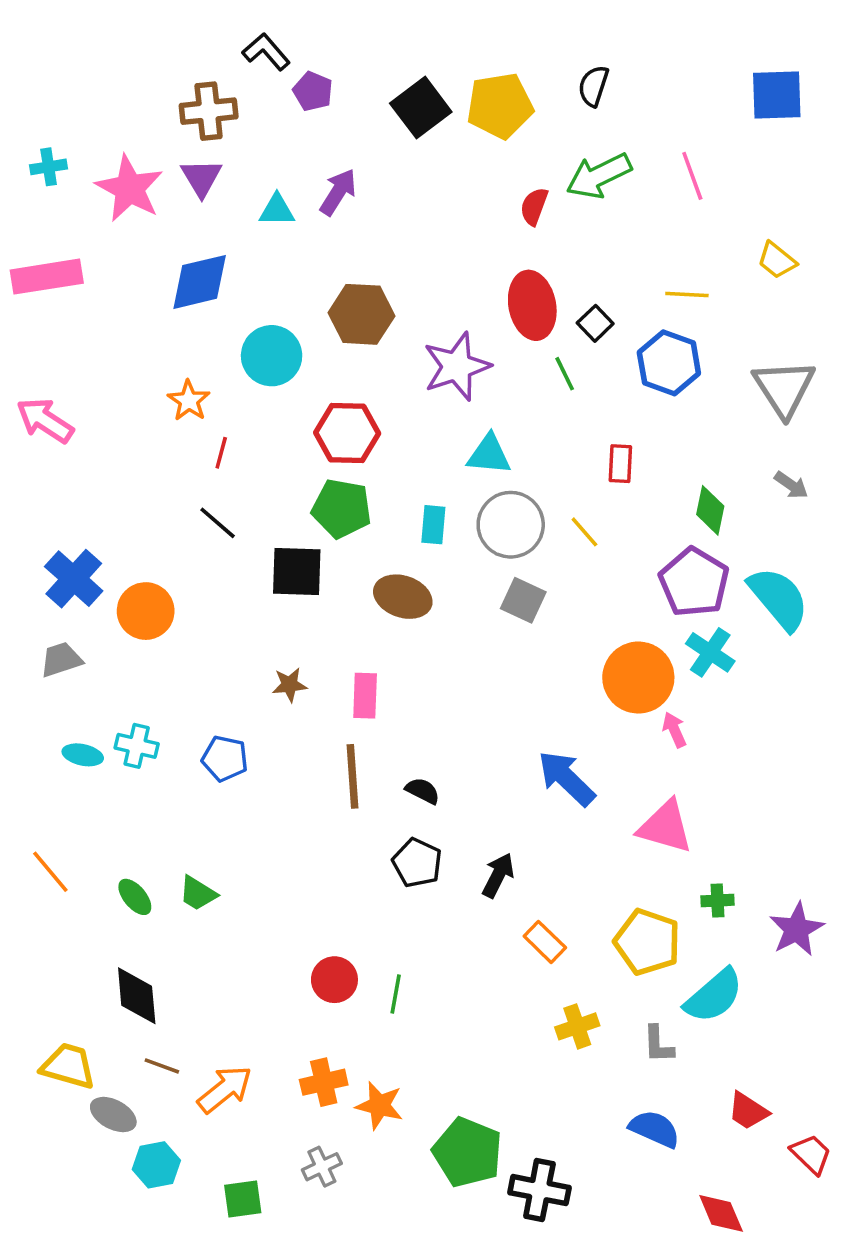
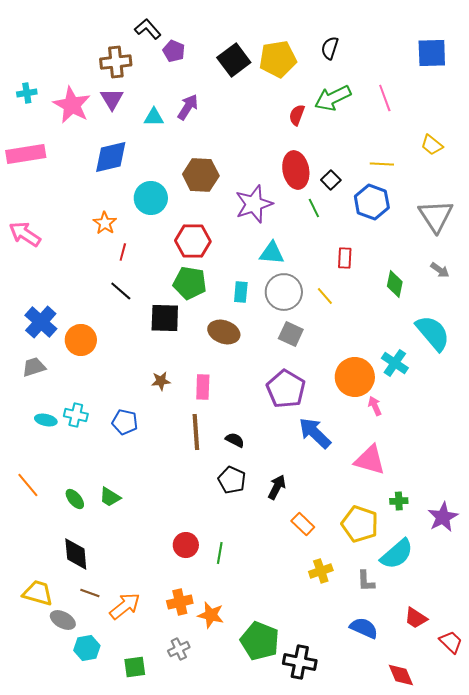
purple pentagon: (694, 582) -> (286, 389), moved

